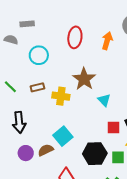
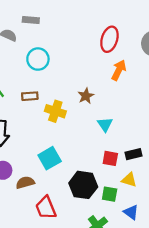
red ellipse: (75, 37) -> (109, 39), moved
orange arrow: (107, 41) -> (119, 70), moved
brown star: (84, 79) -> (86, 96), size x0.6
brown semicircle: (46, 150) -> (25, 183), moved

